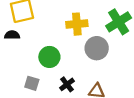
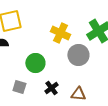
yellow cross: (77, 24) -> (60, 33), turned 30

